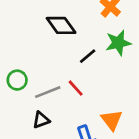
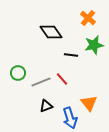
black line: (88, 56) -> (71, 55), turned 48
black triangle: (41, 120) -> (46, 106), moved

